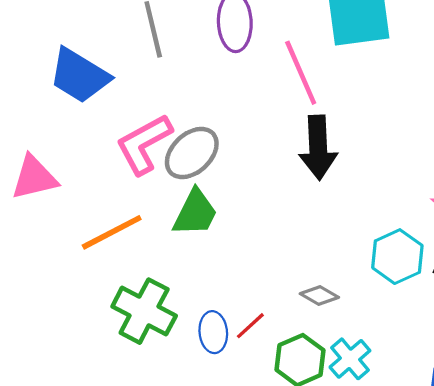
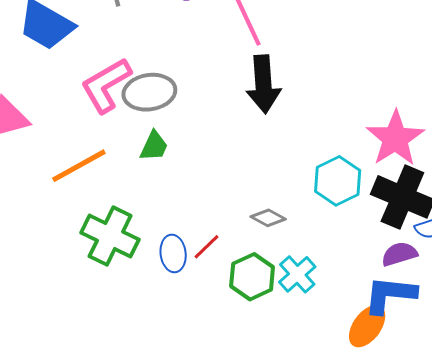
gray ellipse: (192, 153) -> (149, 92), turned 36
green trapezoid: (195, 213) -> (154, 146), size x0.7

